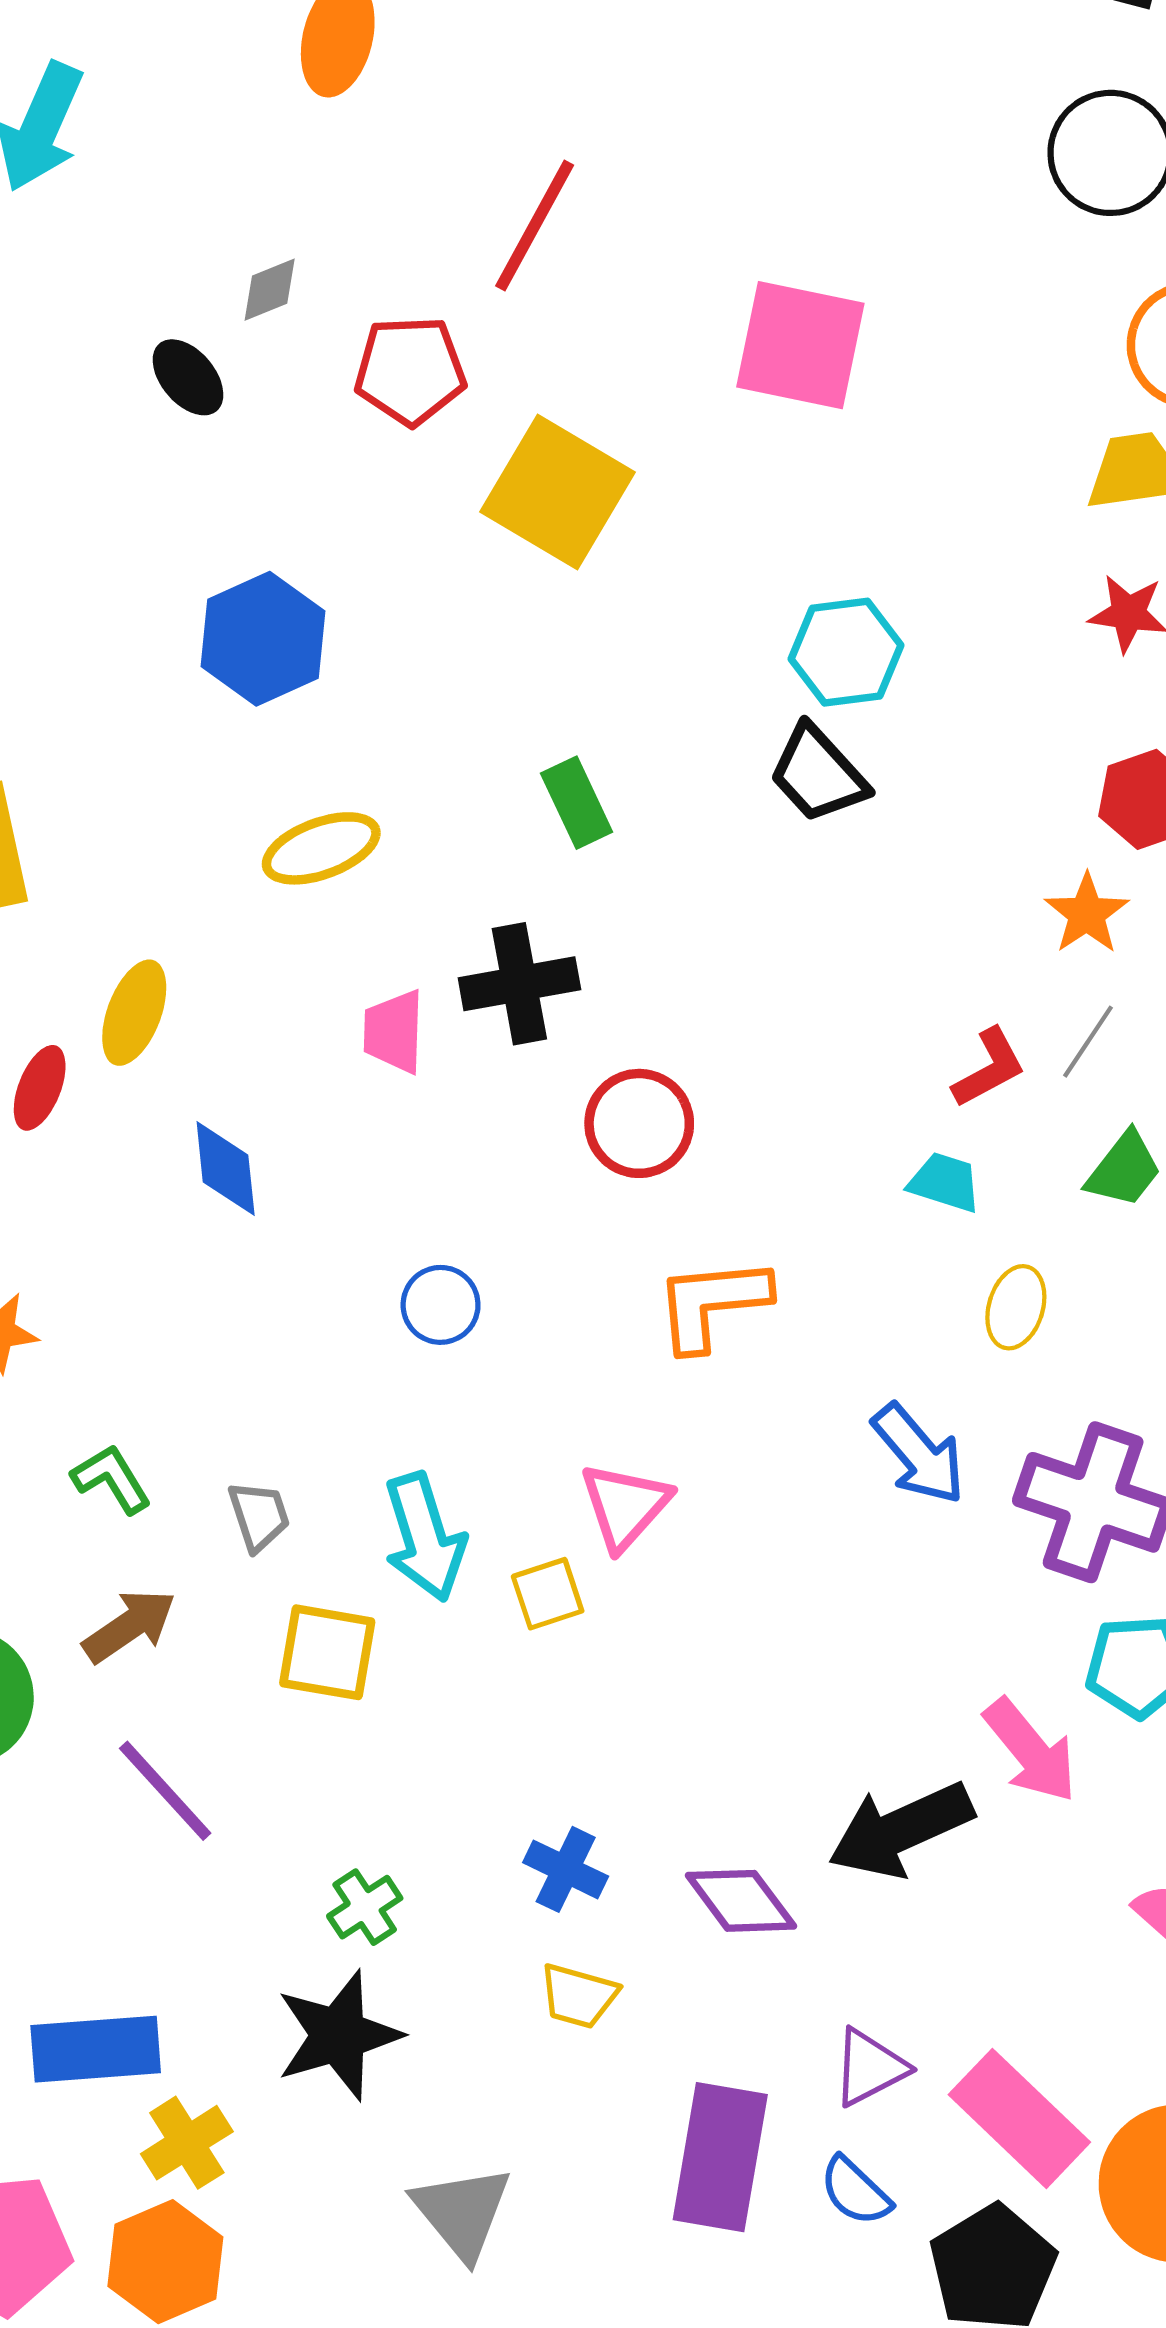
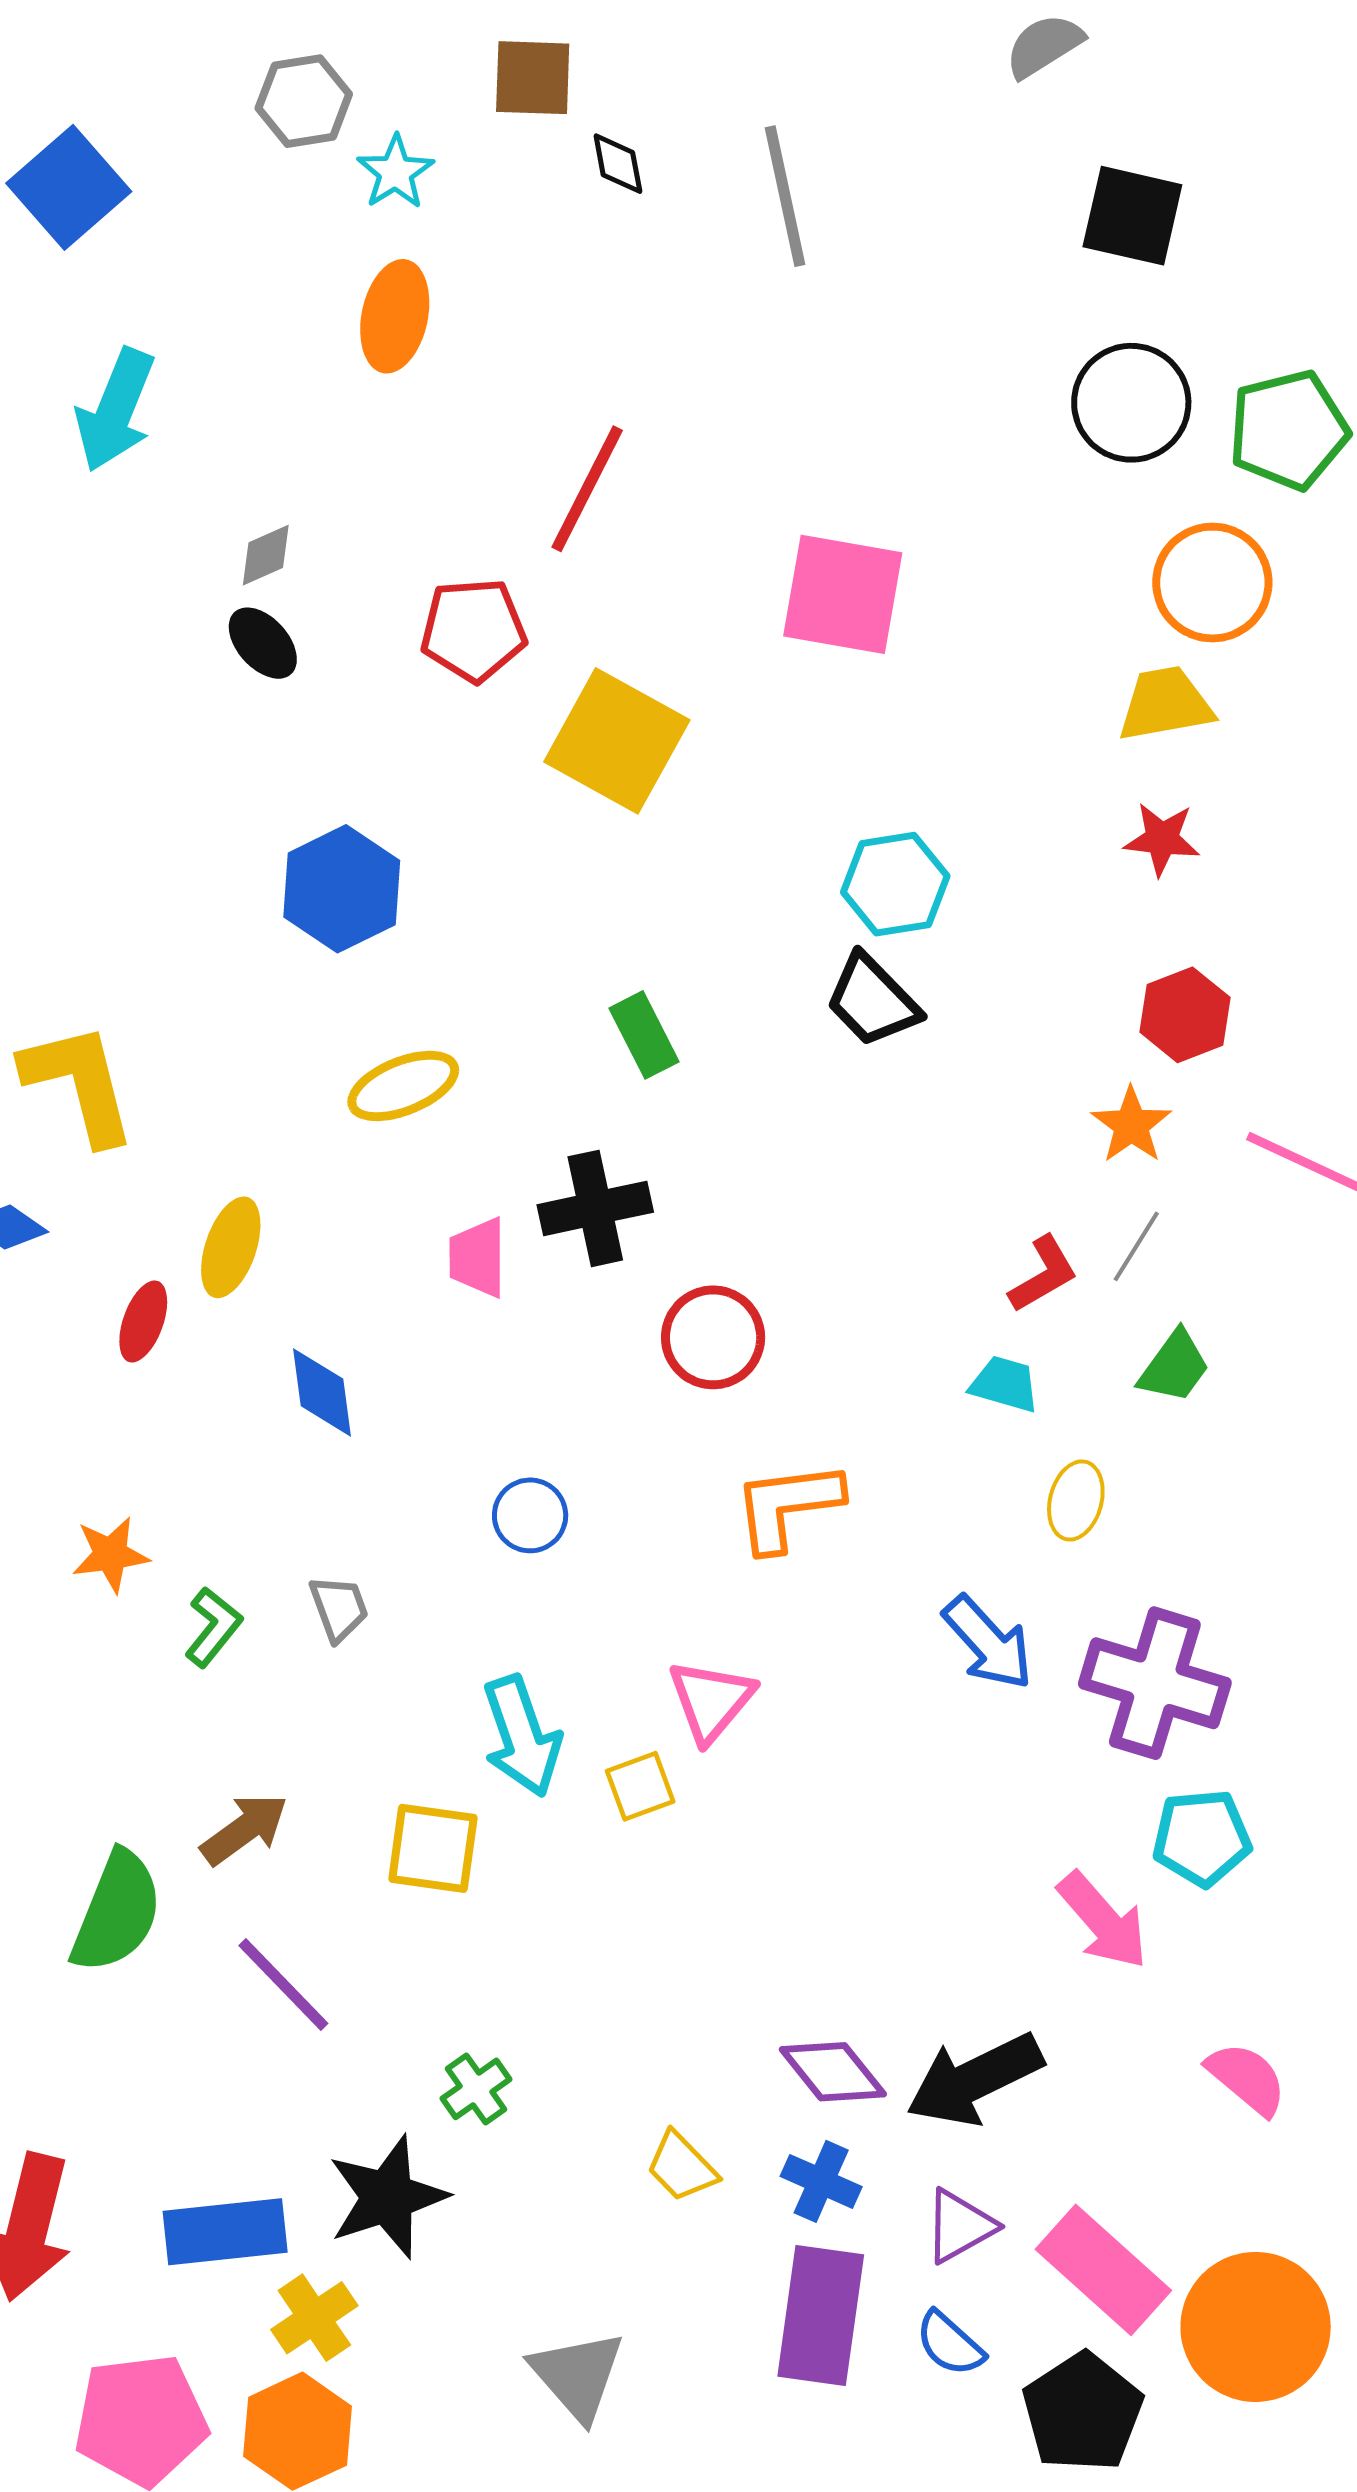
gray diamond: (270, 290) -> (266, 555), moved
green L-shape: (111, 1479) -> (213, 1627), moved, turned 72
gray trapezoid: (259, 1516) -> (339, 1608), moved
black arrow: (901, 1830) -> (975, 2079), moved
blue cross: (566, 1869) -> (821, 2181), moved
yellow trapezoid: (579, 1996) -> (682, 2167), turned 32
black star: (338, 2035) -> (387, 2197), moved

